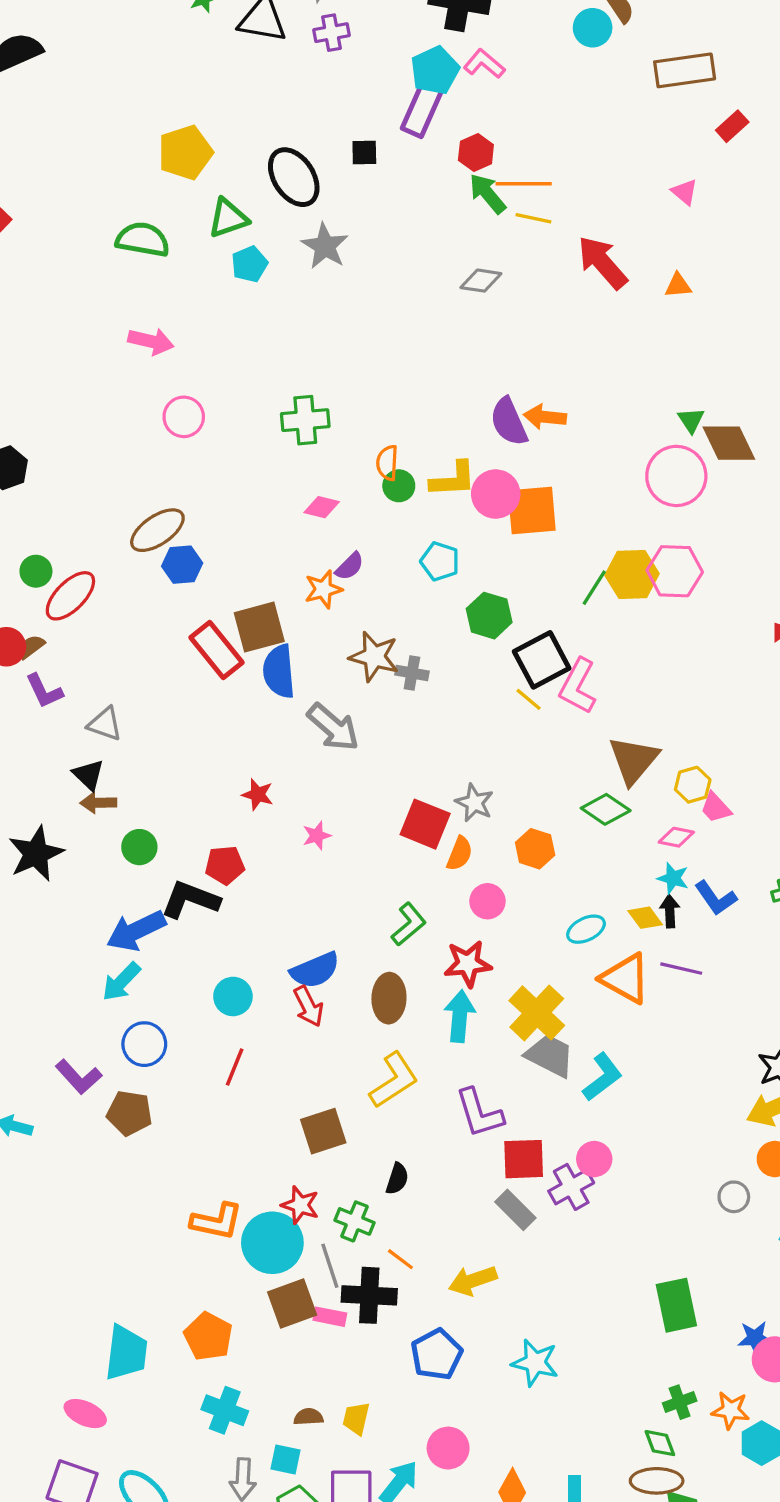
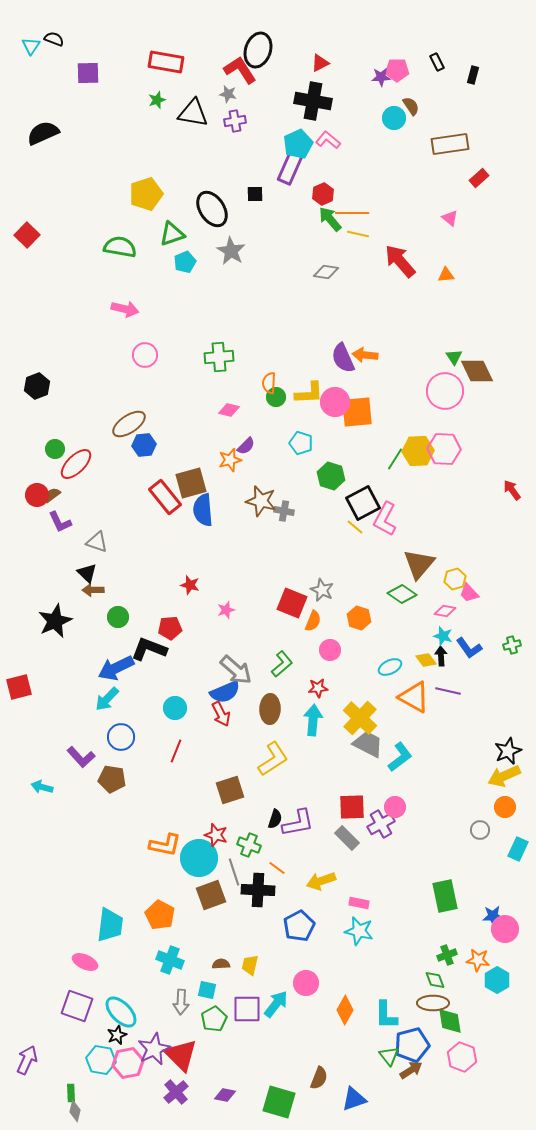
gray arrow: (333, 727) -> (236, 670), moved
red star: (468, 964) -> (318, 688), size x0.7
purple L-shape: (479, 1113) -> (298, 823), moved, turned -84
pink rectangle: (330, 1317) -> (359, 903), moved

